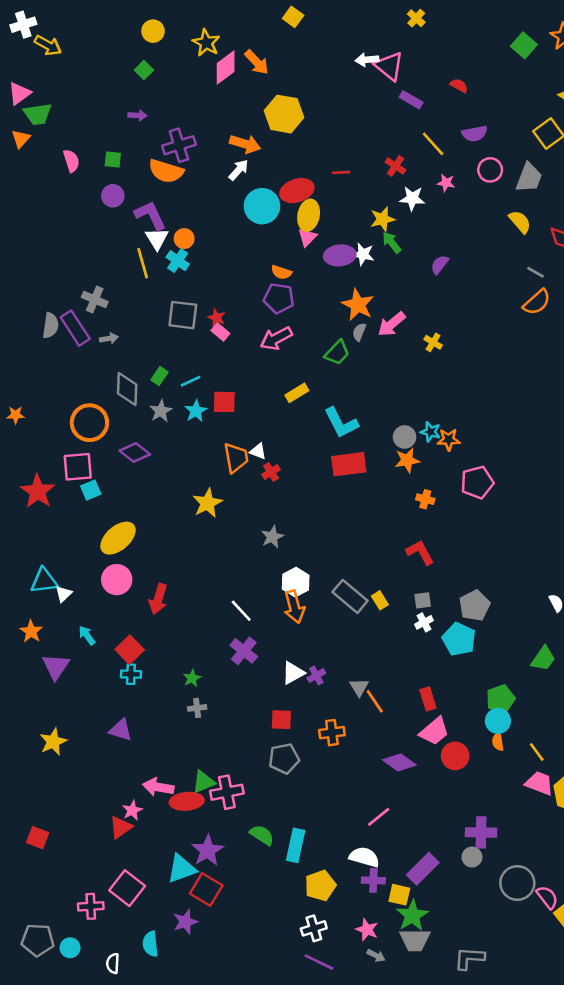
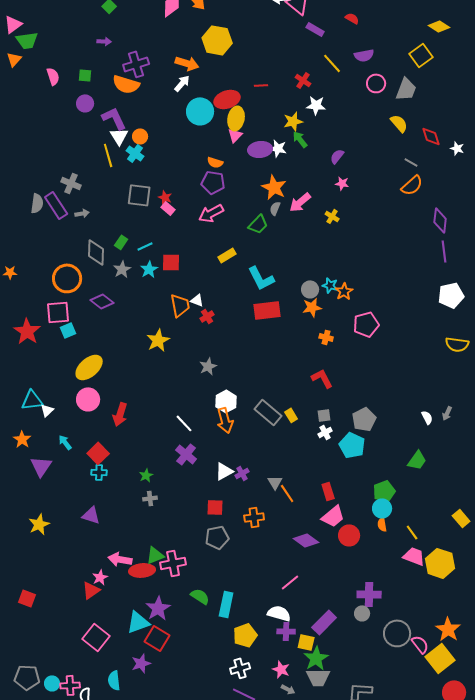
pink star: (446, 183) -> (342, 183), moved
orange star: (449, 440) -> (344, 291), turned -30
pink cross: (91, 906) -> (70, 685), moved

